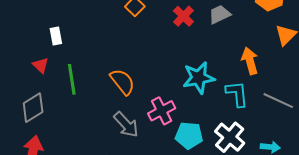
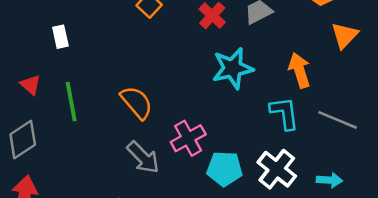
white rectangle: (56, 36) -> (60, 37), moved
cyan star: (199, 78) -> (233, 68), moved

